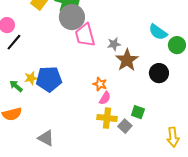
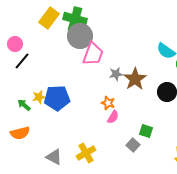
pink trapezoid: (85, 35) -> (93, 54), turned -145
gray star: (114, 44) -> (116, 74), moved
yellow cross: (107, 118) -> (86, 153), moved, turned -36

